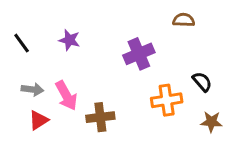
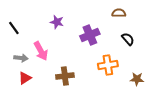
purple star: (69, 40) -> (57, 22), moved
black semicircle: (202, 82) -> (128, 39), moved
pink arrow: (66, 96) -> (41, 51), moved

